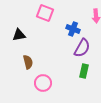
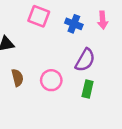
blue cross: (73, 29) -> (74, 24), moved
pink circle: (43, 83) -> (51, 80), moved

